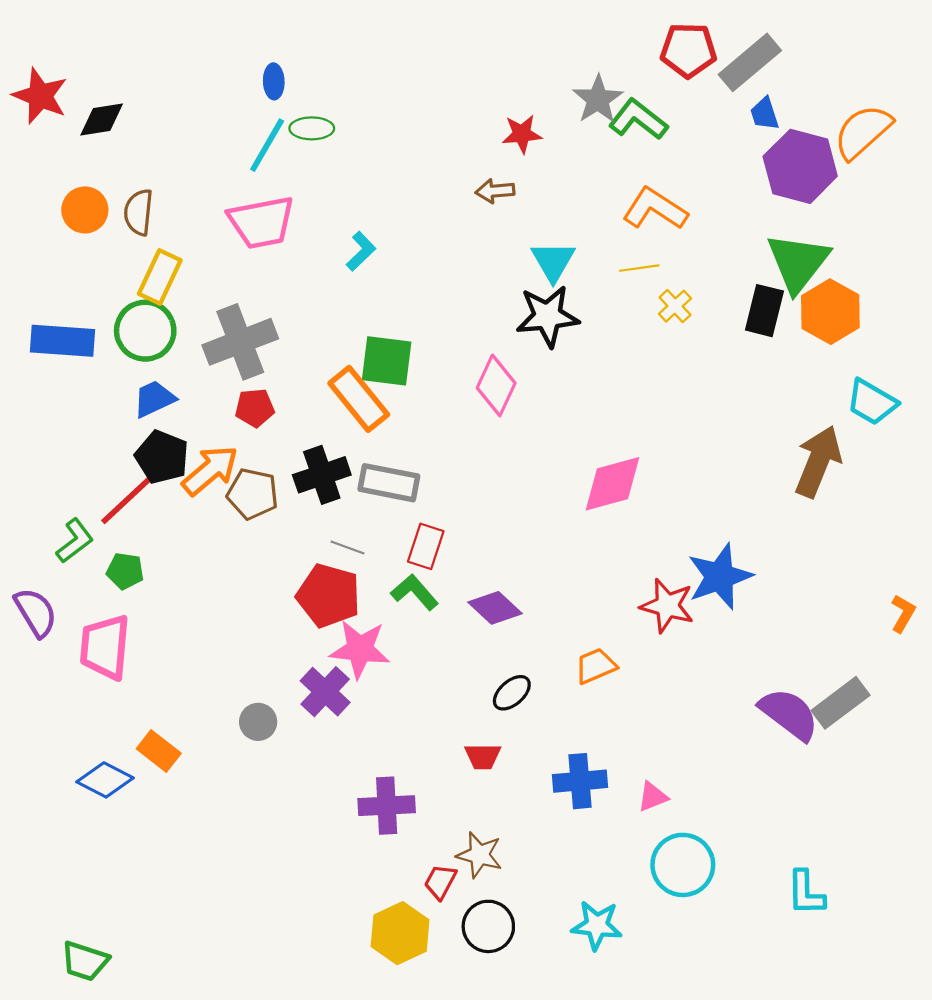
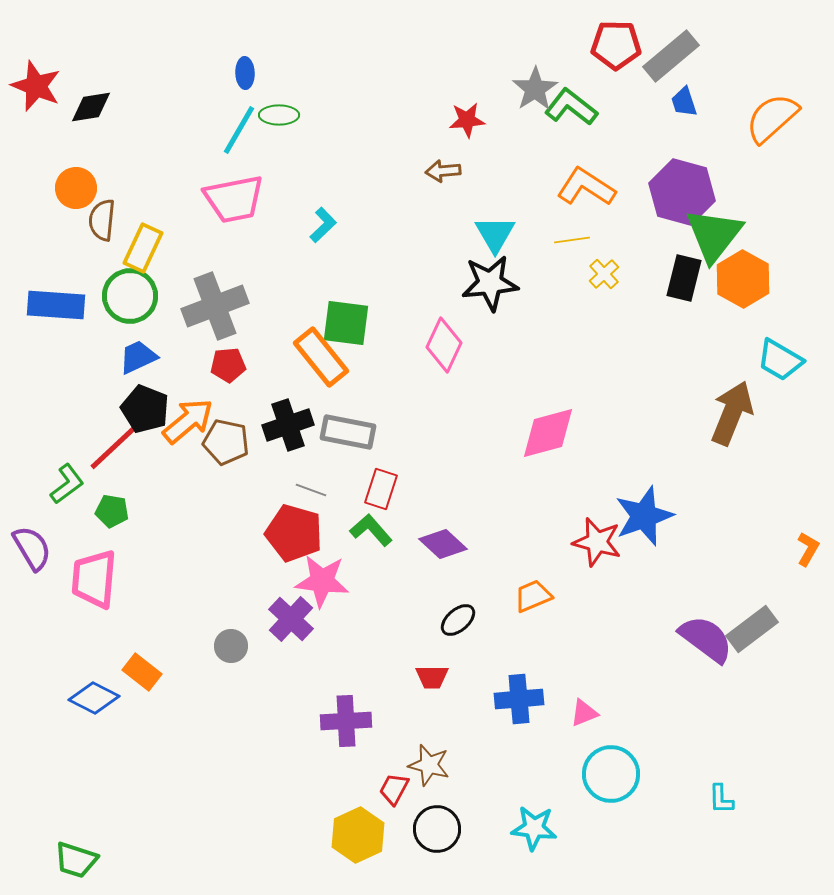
purple hexagon: (800, 166) -> (682, 192), moved
brown semicircle: (139, 212) -> (102, 220), moved
cyan L-shape: (806, 893) -> (721, 799), size x0.7

